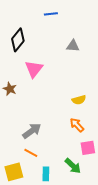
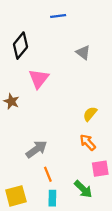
gray triangle: (73, 46) -> (83, 52), turned 32
yellow semicircle: (79, 100) -> (90, 114), turned 144
orange line: (31, 153) -> (48, 174), moved, turned 40

